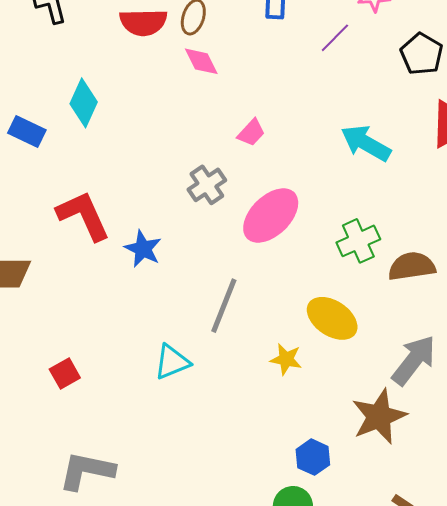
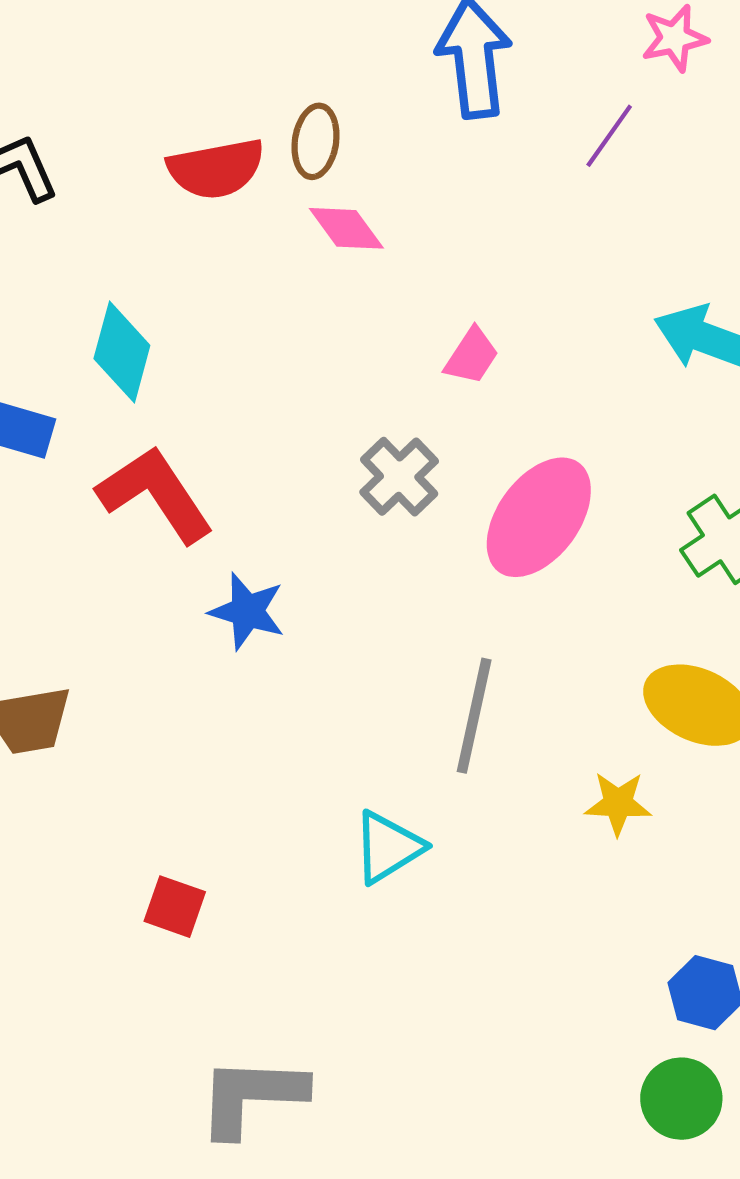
red L-shape: (83, 216) -> (155, 494), moved
blue star: (143, 249) -> (247, 611), moved
red square: (65, 374) -> (175, 907), turned -32

